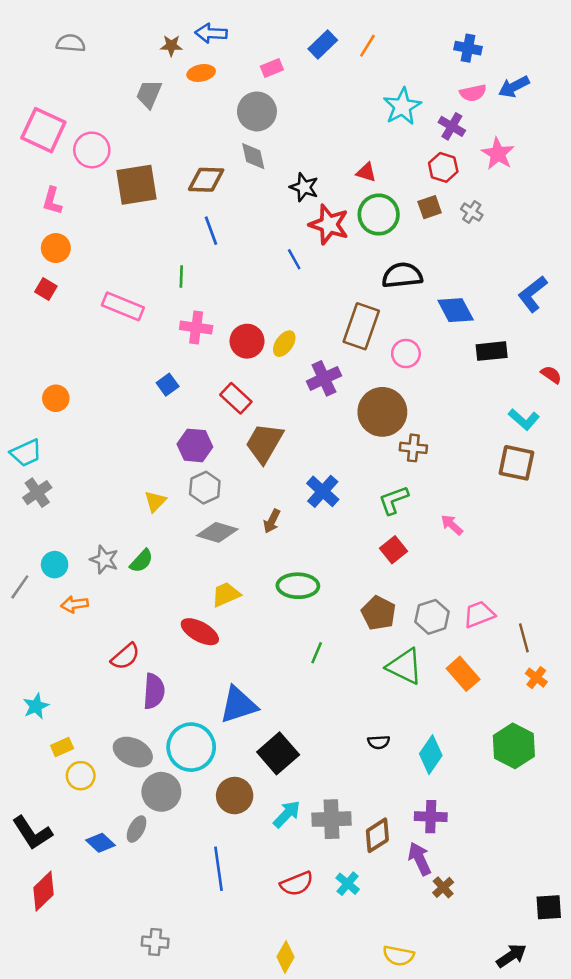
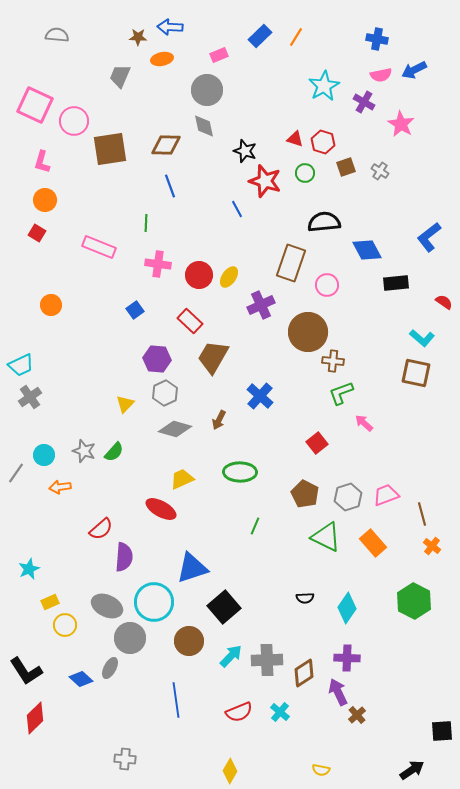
red hexagon: (443, 167) -> (323, 142), moved
green circle: (379, 215) -> (305, 173), size x0.6
orange circle: (56, 398) -> (51, 305), moved
green L-shape: (394, 500) -> (341, 393), moved
yellow semicircle: (398, 956) -> (321, 770), size x0.7

